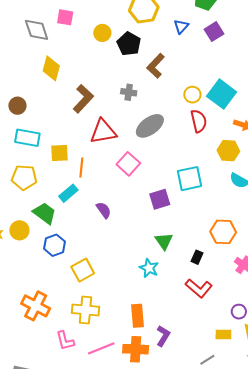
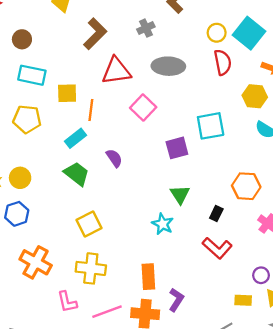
gray cross: (129, 92) -> (146, 28), turned -35
gray ellipse: (150, 126) -> (168, 66), turned 36
green trapezoid: (45, 213) -> (77, 174), moved
blue hexagon: (55, 245) -> (17, 214), moved

